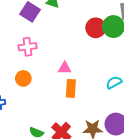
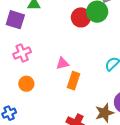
orange rectangle: (71, 88) -> (74, 81), turned 30

